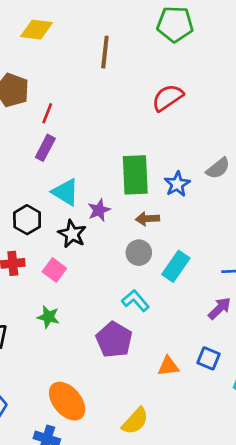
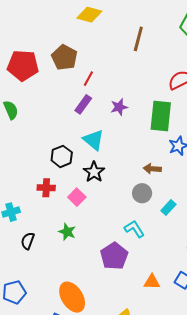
green rectangle: (135, 175) -> (161, 116), moved
purple star: (99, 210) -> (119, 107), moved
cyan rectangle: (176, 266) -> (168, 207), size x0.7

